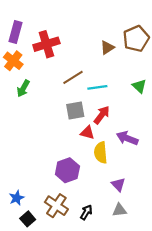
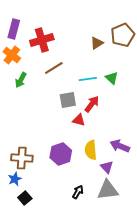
brown line: (73, 77) -> (54, 68), moved
green triangle: (139, 86) -> (112, 78), moved
purple arrow: (127, 138) -> (120, 146), moved
yellow semicircle: (101, 153) -> (91, 150), moved
brown cross: (56, 206) -> (22, 158), moved, turned -30
gray triangle: (119, 210) -> (108, 190), size x1.6

